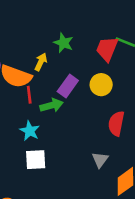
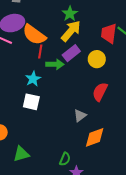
green star: (64, 43) -> (70, 14), moved
red trapezoid: (107, 49) -> (109, 33), turned -30
yellow arrow: (41, 62) -> (71, 31), moved, size x1.6

